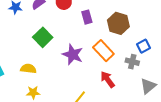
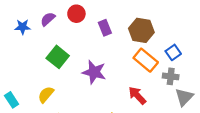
orange rectangle: (103, 51) -> (146, 60), moved
gray cross: (132, 62) -> (171, 76), moved
yellow semicircle: (28, 69) -> (46, 95), turned -49

